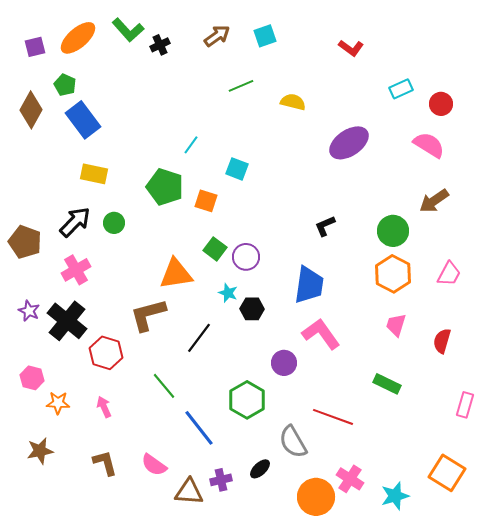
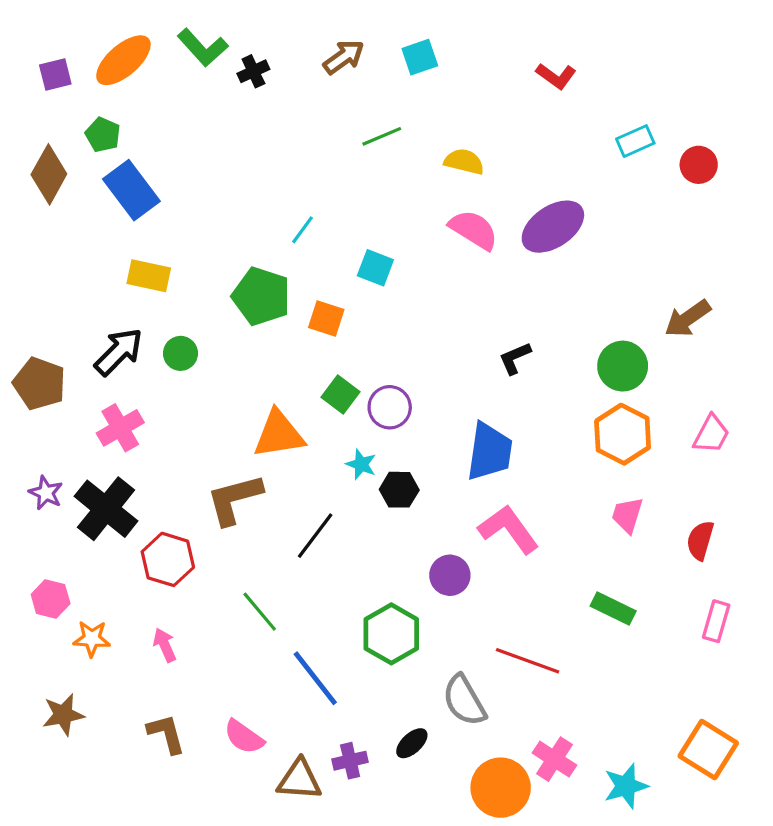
pink semicircle: (429, 145) -> (474, 230), moved
pink rectangle: (465, 405) -> (716, 621), moved

